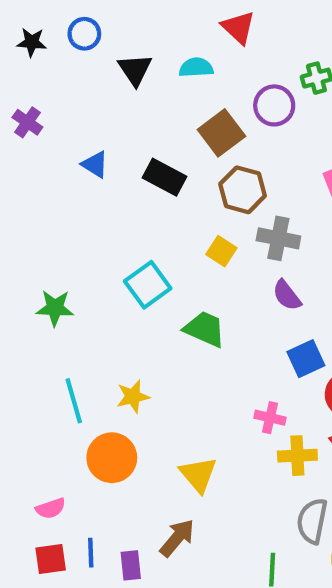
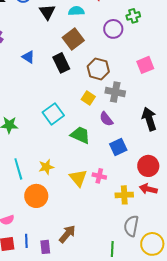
brown square: (221, 133) -> (73, 39), moved
black rectangle: (165, 177) -> (61, 63), turned 36
purple semicircle: (287, 295) -> (106, 119), moved
blue square: (306, 359) -> (118, 147), moved
pink cross: (270, 418) -> (99, 176), moved
yellow triangle: (198, 475) -> (78, 178), moved

